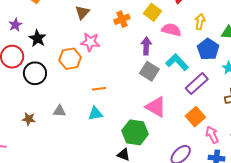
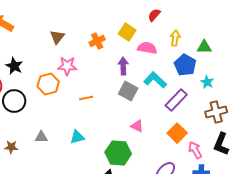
orange line: (99, 89) -> (86, 98), moved
pink triangle: (156, 107) -> (137, 126), size x0.6

